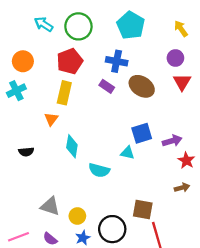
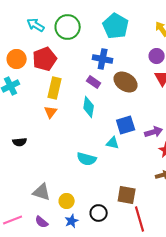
red pentagon: (70, 61) -> (45, 59), moved
orange triangle: (51, 119) -> (51, 112), moved
cyan diamond: (72, 146) -> (89, 107), moved
black circle: (112, 229) -> (99, 213), size x0.7

